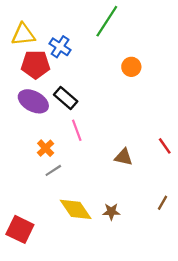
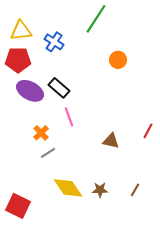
red pentagon: (36, 65) -> (18, 60), moved
red line: (165, 146) -> (148, 131), turned 63
brown line: (163, 203) -> (135, 190), moved

